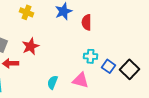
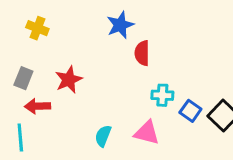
yellow cross: (26, 12) -> (37, 28), moved
red semicircle: (86, 22) -> (142, 53), moved

